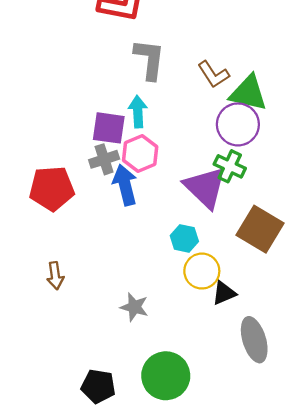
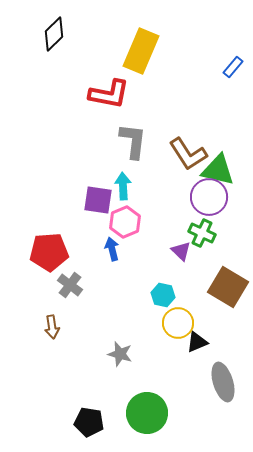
brown L-shape: (213, 74) -> (188, 154), size x1.4
gray cross: (104, 159) -> (70, 285), moved, turned -35
blue arrow: (125, 185) -> (112, 249), size x0.7
purple triangle: (205, 187) -> (181, 251), size x0.5

